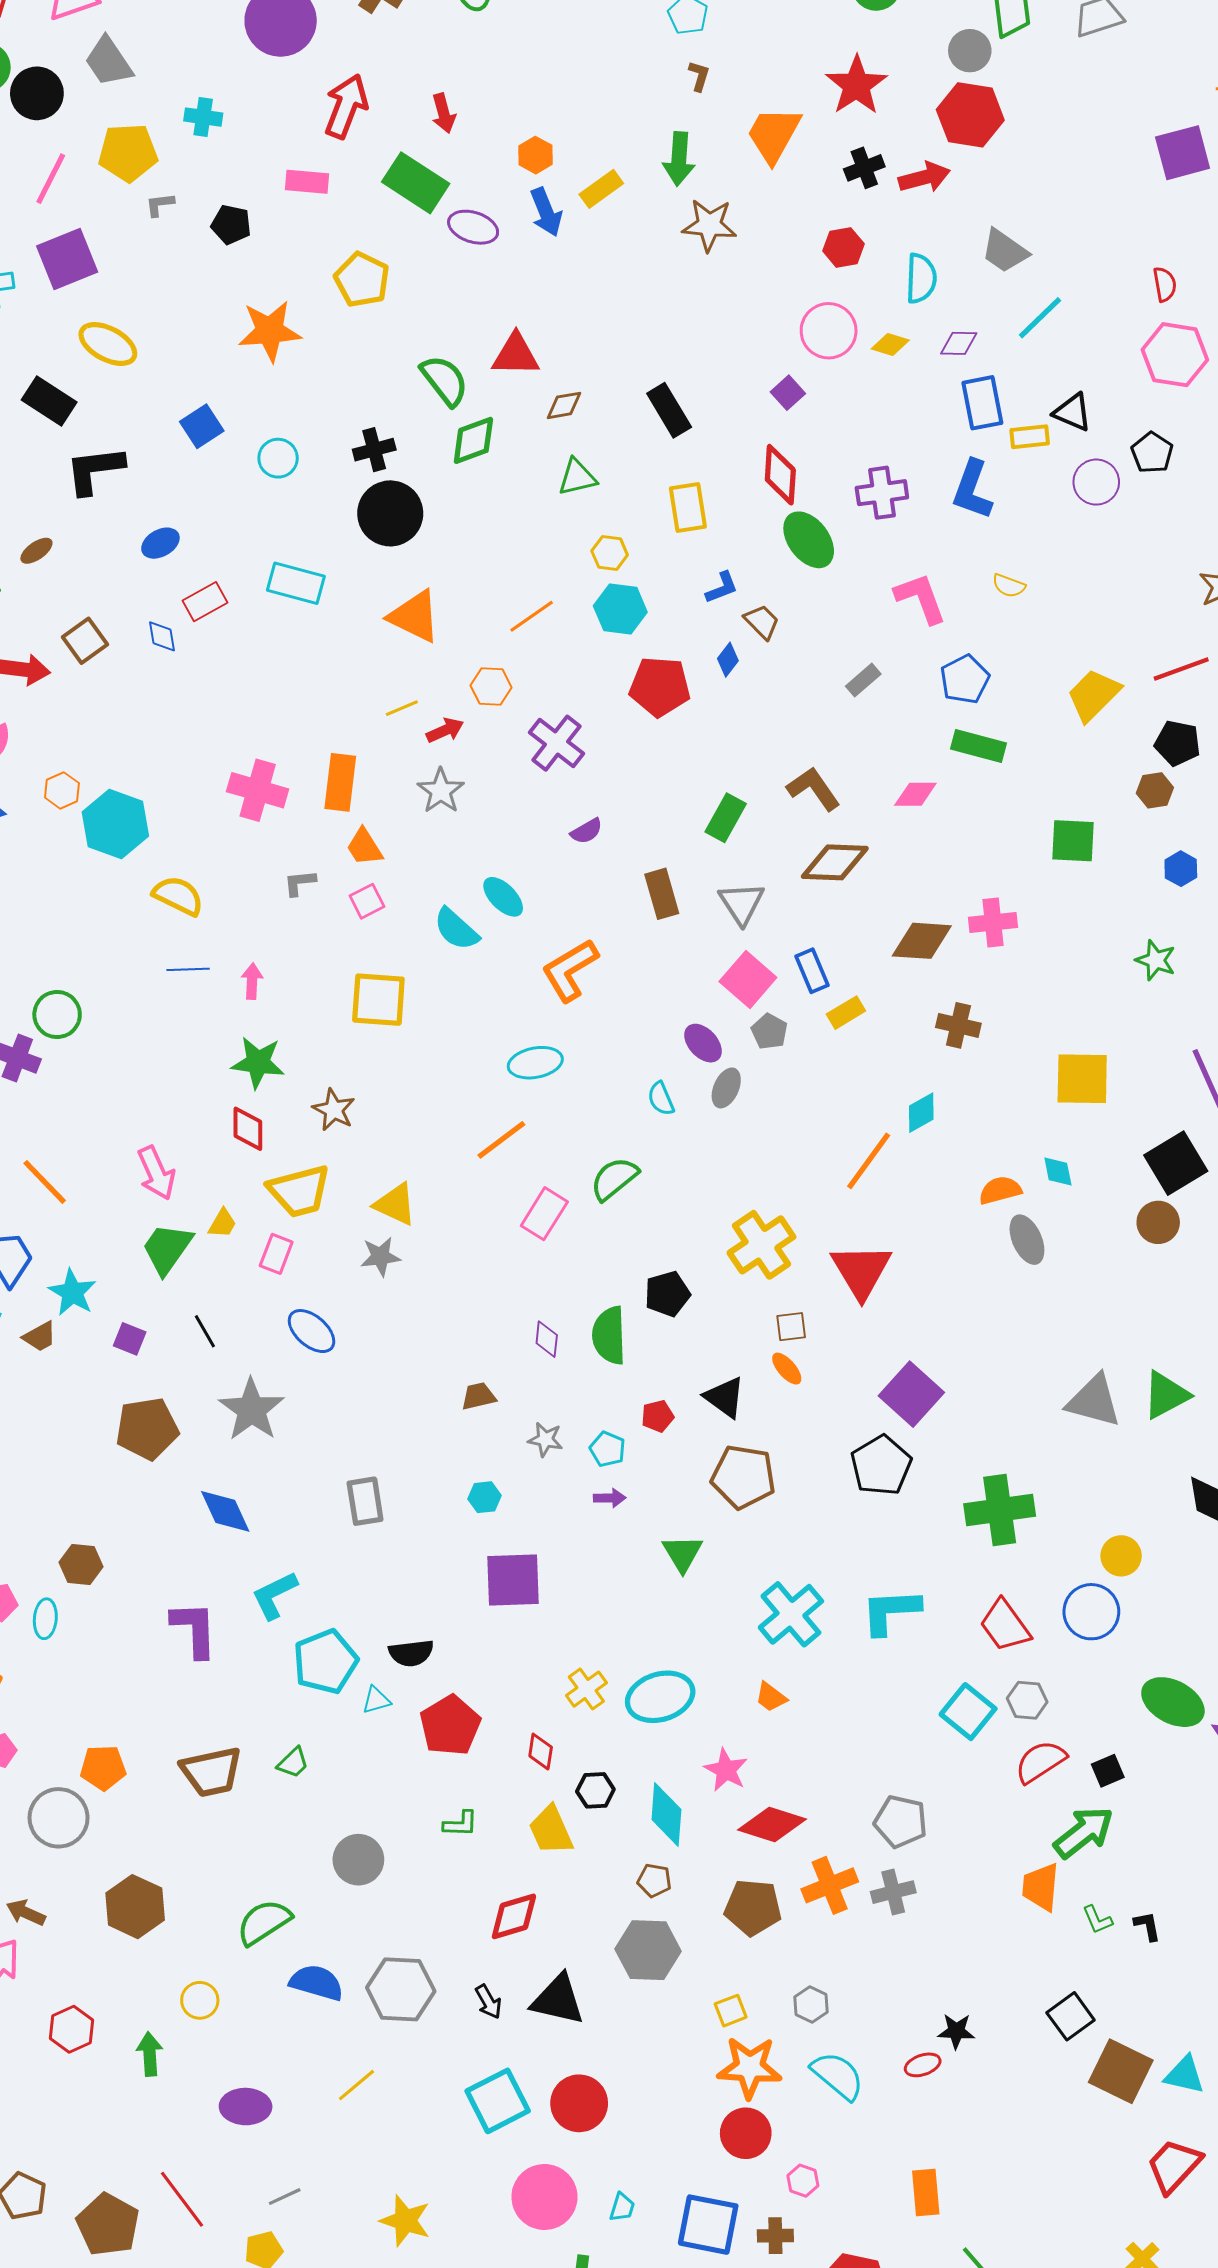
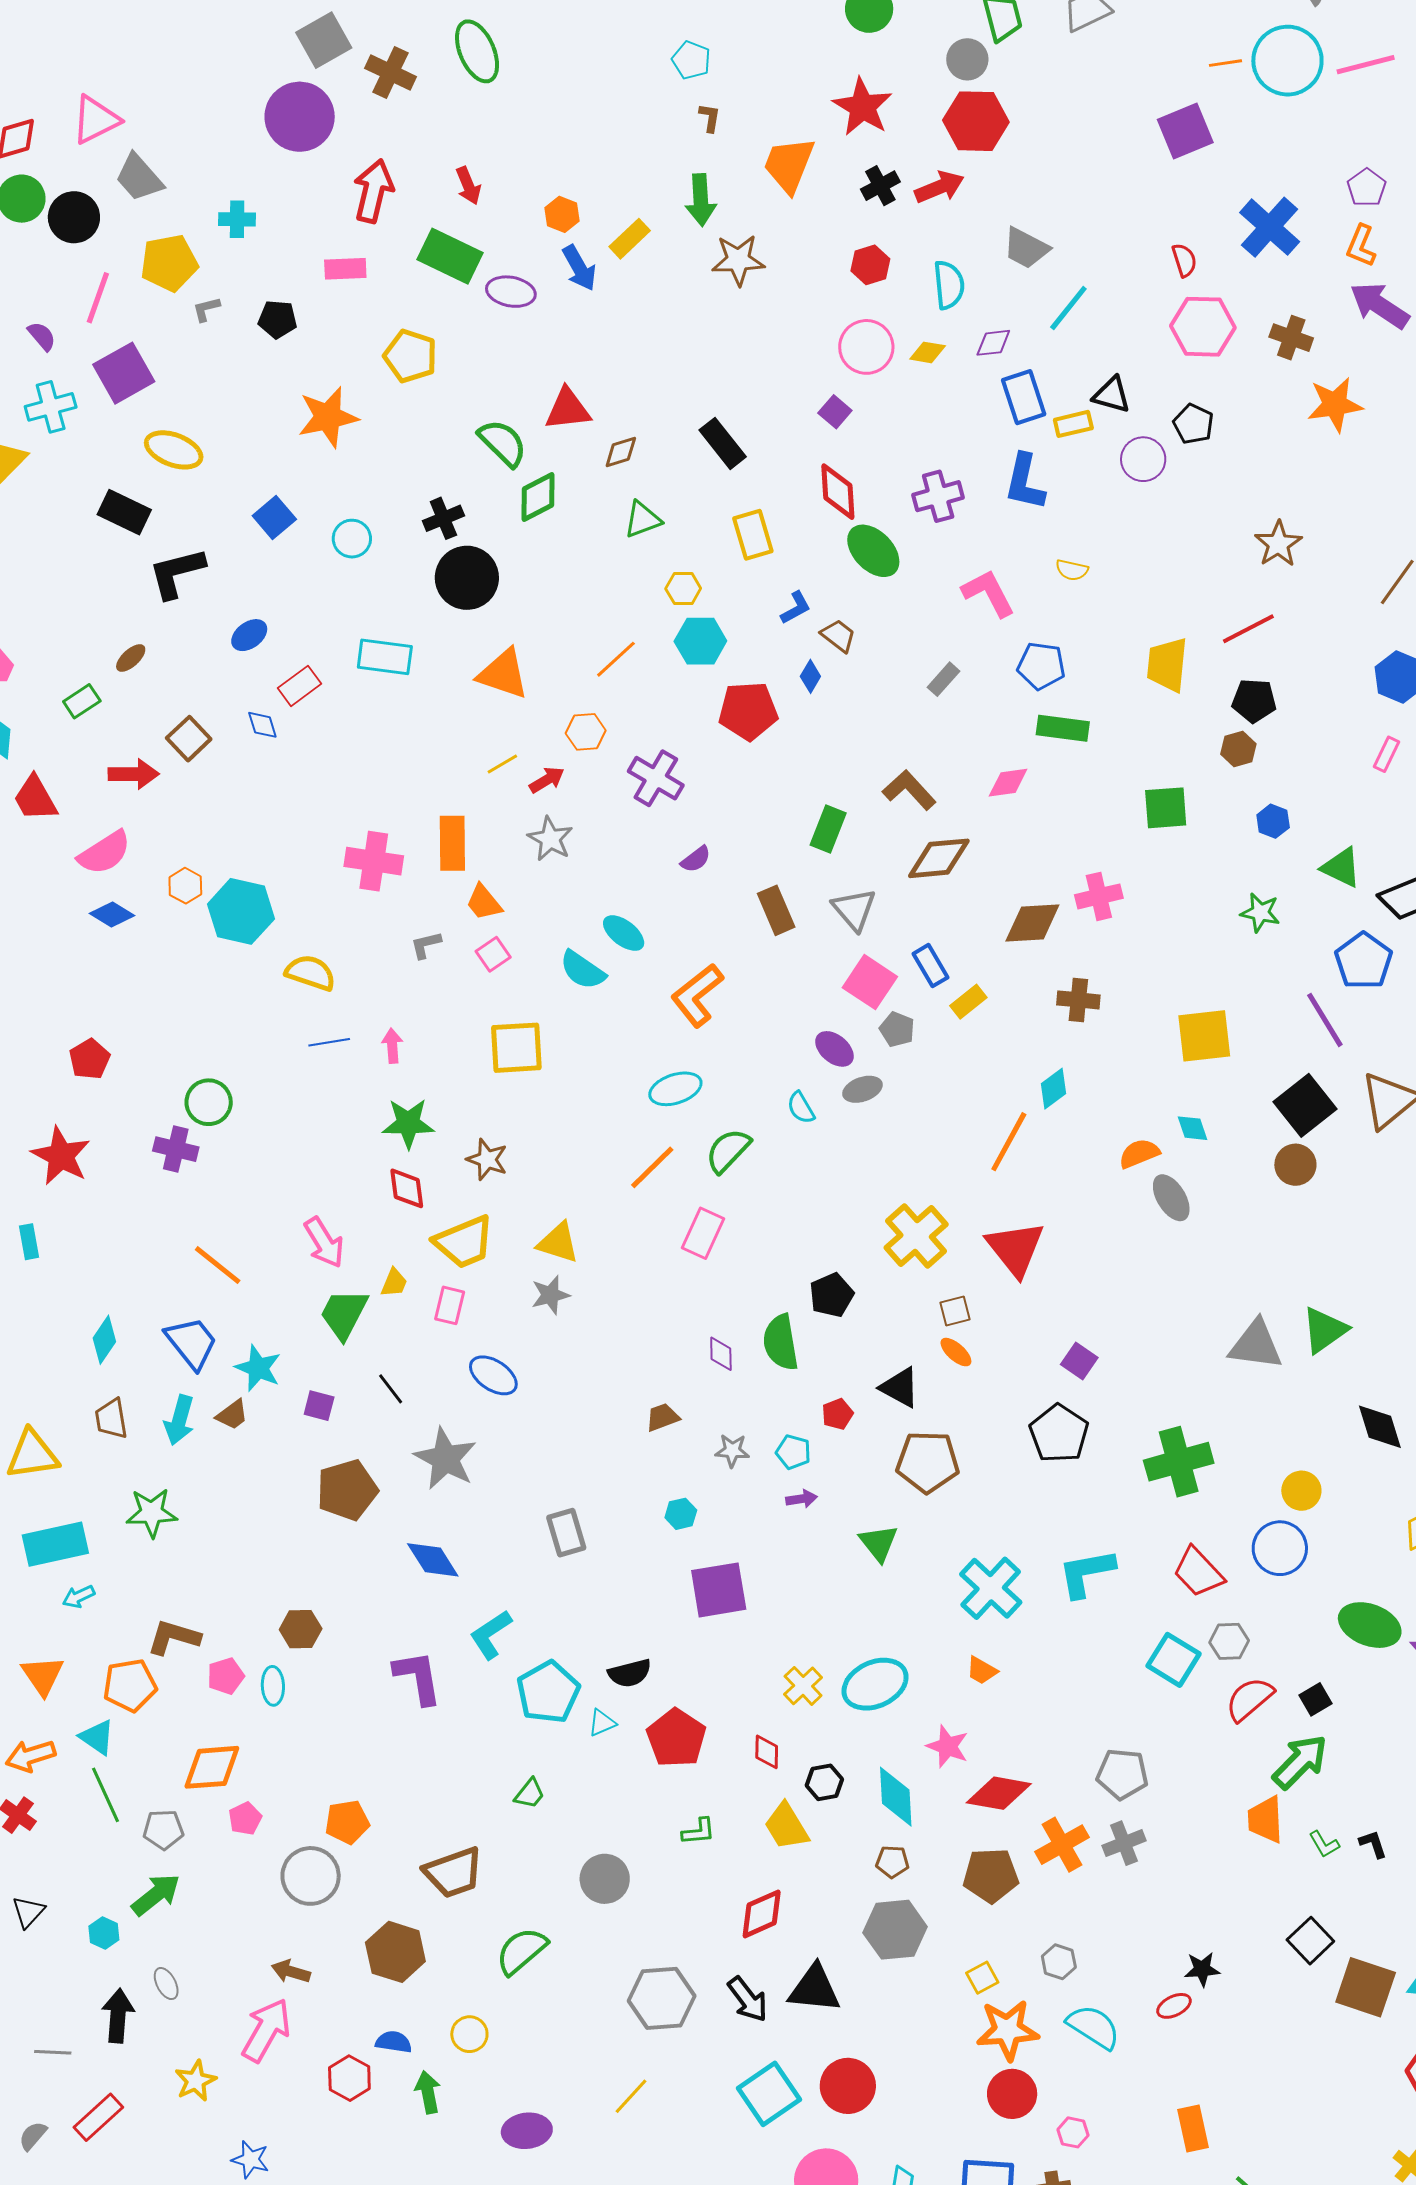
blue pentagon: (965, 679) -> (1041, 666), turned -30
yellow trapezoid: (1094, 695) -> (1167, 665), turned -32
gray ellipse: (726, 1088) -> (862, 1089), turned 54
green semicircle: (614, 1179) -> (728, 1151), moved
purple square: (911, 1394) -> (1079, 1361), size x0.6
brown trapezoid: (211, 1772) -> (454, 1872), moved
blue semicircle: (317, 1983) -> (394, 2042), moved, size x0.7
black arrow: (488, 2002) -> (748, 1999), size x1.4

